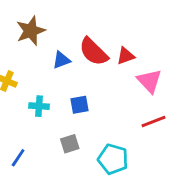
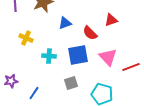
red semicircle: (93, 52) -> (90, 33), moved, size x0.7
pink triangle: (149, 81) -> (108, 57), moved
blue square: (80, 105) -> (78, 55), size x1.5

